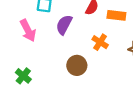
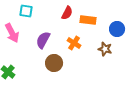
purple semicircle: (64, 25) -> (43, 40), moved

